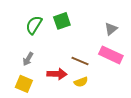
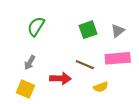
green square: (62, 21) -> (88, 30), moved
pink rectangle: (111, 55) -> (118, 58), turned -30
yellow semicircle: (81, 82) -> (101, 87), moved

